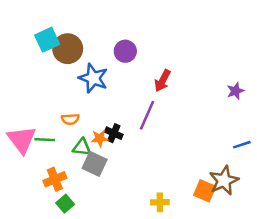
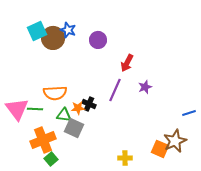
blue star: (93, 78) -> (68, 30), moved, size x0.7
purple star: (235, 91) -> (145, 87), moved
orange semicircle: (70, 119) -> (55, 93), size x1.6
orange cross: (55, 179) -> (43, 140), size x1.4

